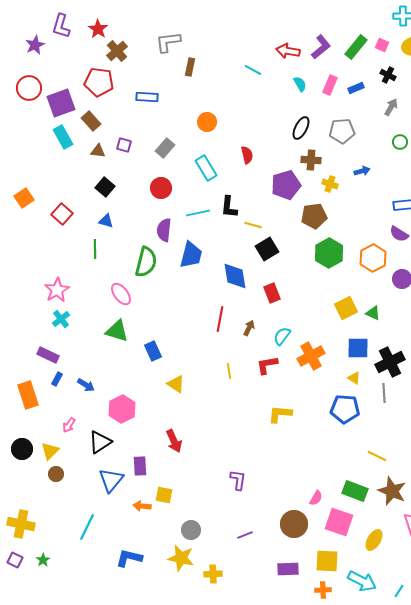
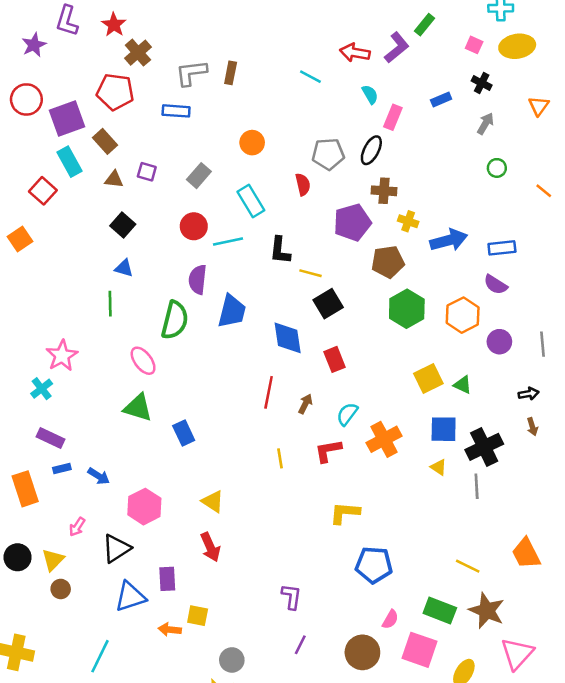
gray L-shape: (168, 42) -> (191, 73), moved
green rectangle: (356, 47) -> (425, 25), moved, size x0.7
pink rectangle: (330, 85) -> (393, 117), moved
gray pentagon: (342, 131) -> (328, 154), moved
blue arrow: (362, 171) -> (449, 240), moved, size x1.8
cyan line: (198, 213) -> (228, 242), moved
red square: (62, 214) -> (43, 191), moved
cyan cross: (61, 319) -> (42, 389), moved
blue rectangle: (57, 379) -> (62, 469), turned 48
yellow triangle: (176, 384) -> (213, 501), moved
blue pentagon: (345, 409) -> (374, 565), moved
blue triangle: (111, 480) -> (130, 597), turned 32
purple line: (245, 535) -> (300, 645), moved, turned -42

